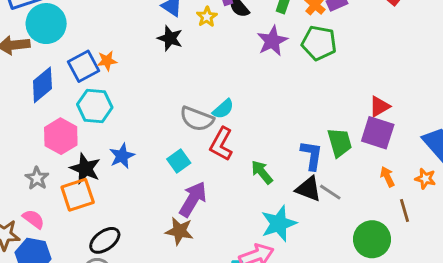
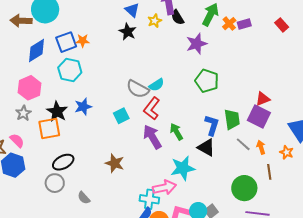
green pentagon: (319, 43) -> (207, 81), moved
pink hexagon: (61, 136) -> (29, 88), moved
gray line: (330, 192) -> (243, 144), moved
purple arrow: (193, 199) -> (152, 137), moved, turned -70

